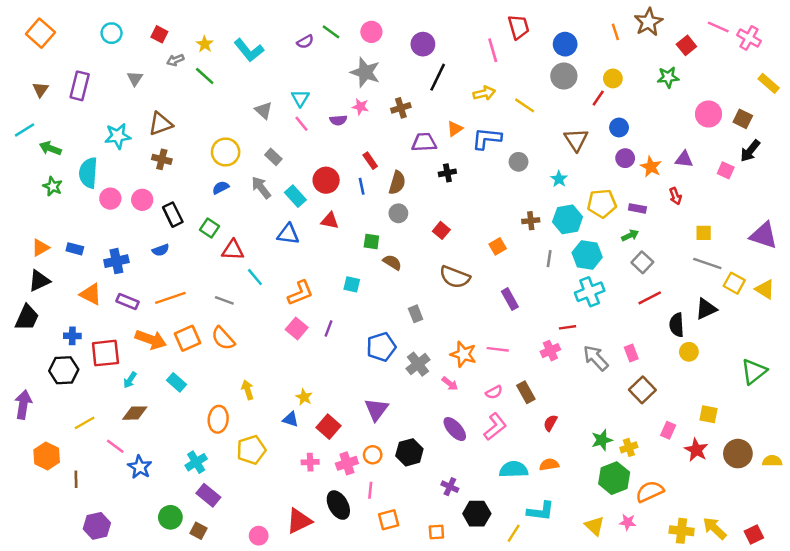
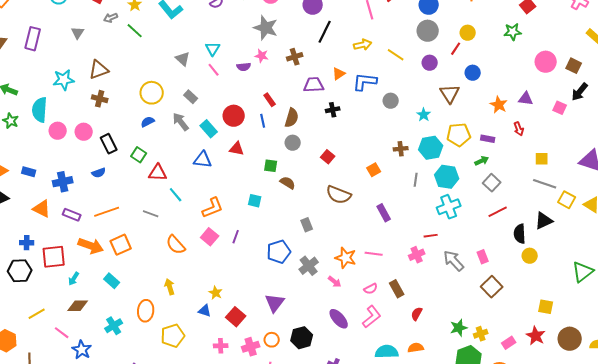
brown triangle: (576, 140) -> (450, 94), moved
purple circle: (625, 158) -> (430, 63), moved
orange semicircle: (223, 338) -> (176, 245), moved
pink rectangle: (668, 430) -> (509, 343), moved, turned 32
cyan cross: (196, 462) -> (114, 326), moved

